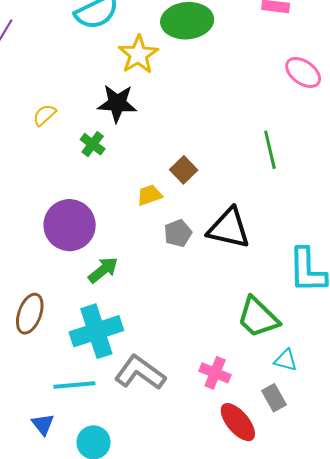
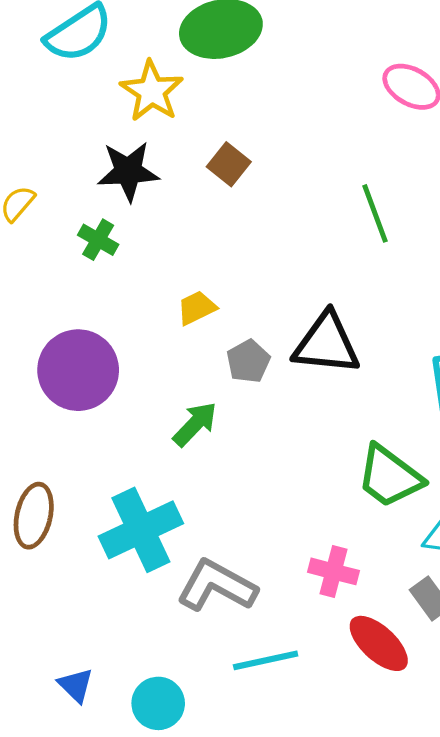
brown square: (184, 170) -> (229, 164), moved
green arrow: (103, 270) -> (195, 424), moved
cyan line: (74, 385) -> (266, 660), moved

